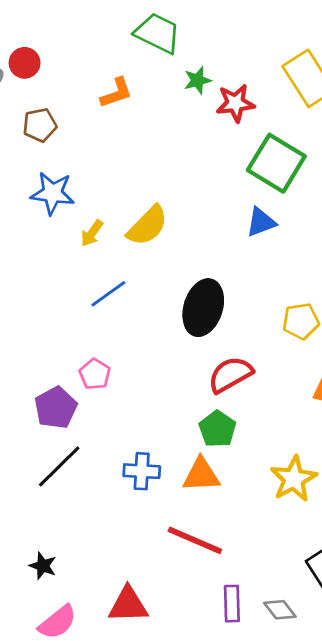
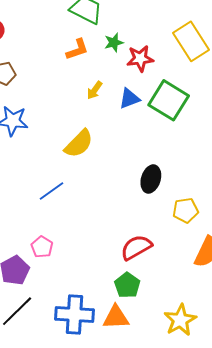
orange L-shape: (116, 93) -> (77, 49), moved
blue triangle: (261, 222) -> (129, 98), moved
yellow arrow: (92, 233) -> (95, 90), moved
black ellipse: (203, 308) -> (151, 179), moved, size x0.7
blue cross: (142, 471) -> (74, 315), size x1.5

